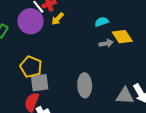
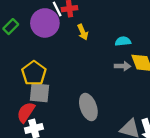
yellow arrow: (58, 19) -> (83, 32), moved, turned -80
gray ellipse: (85, 85) -> (88, 107), turned -30

